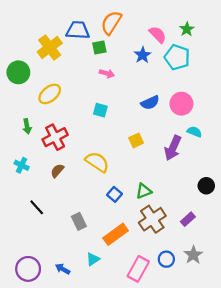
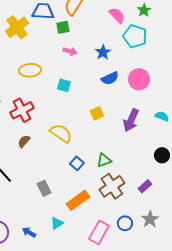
blue star: (143, 55) -> (103, 52), moved
yellow ellipse: (50, 94) -> (30, 70), moved, turned 35
cyan semicircle: (194, 132) -> (162, 116), moved

